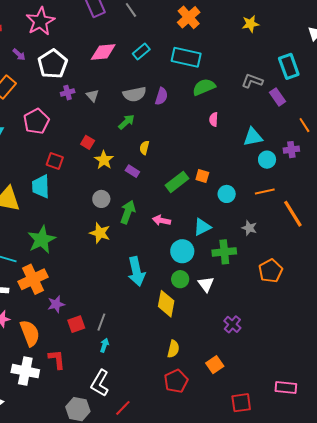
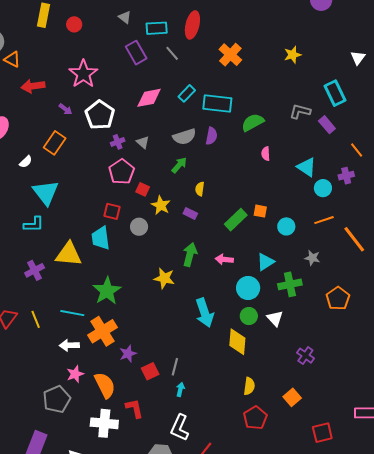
cyan rectangle: (186, 57) -> (217, 104), moved
pink pentagon: (36, 121) -> (122, 172), moved
cyan triangle: (253, 137) -> (307, 167), turned 50
gray circle: (101, 199) -> (139, 227), moved

